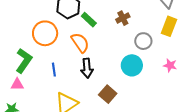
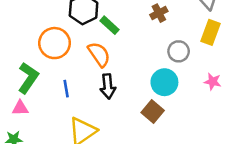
brown cross: (123, 18) -> (159, 13), moved
brown square: (108, 94) -> (153, 111), moved

